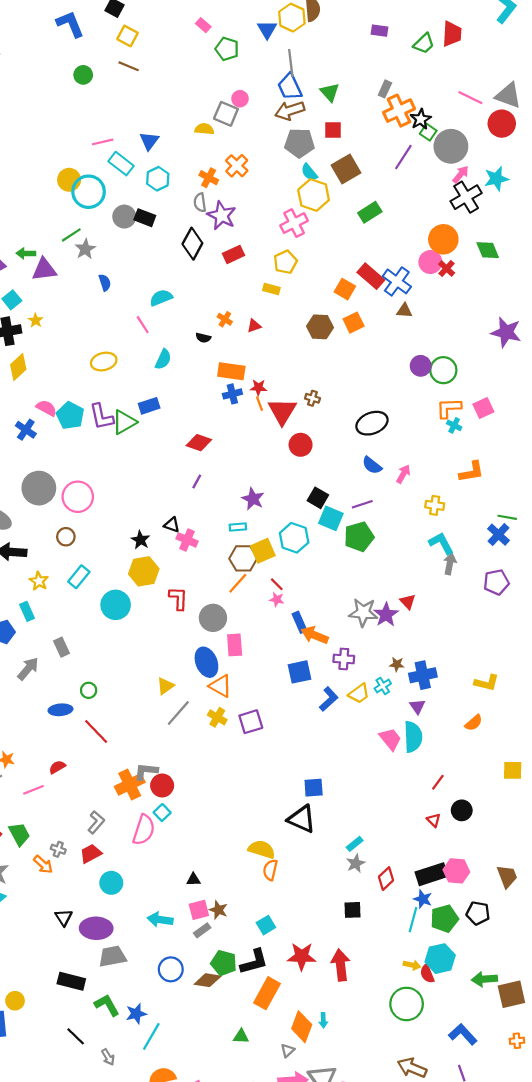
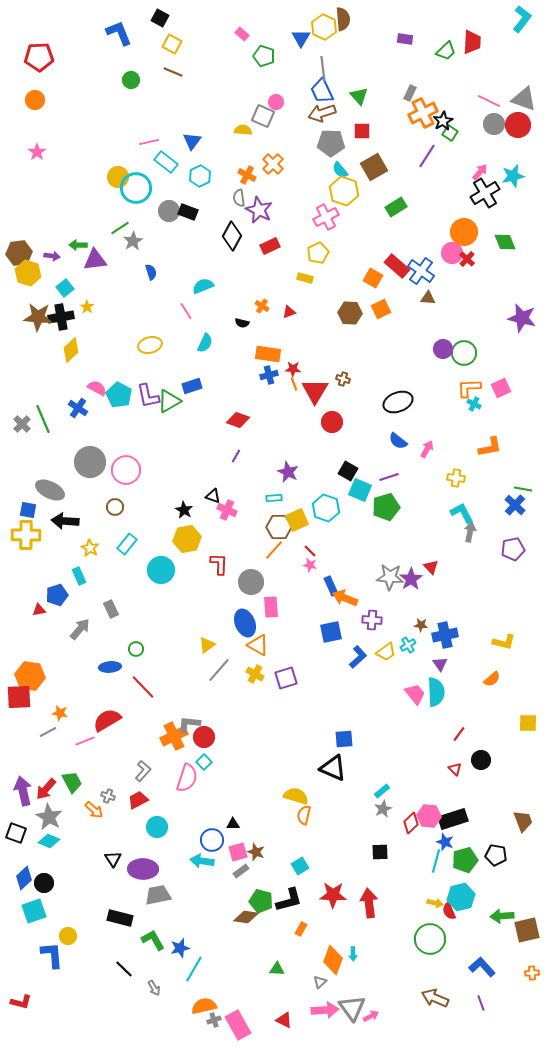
gray circle: (451, 146) -> (494, 124), moved, size x0.7
red semicircle: (57, 767) -> (107, 720), size x1.8
pink hexagon: (456, 871) -> (429, 816), moved
blue circle: (171, 969) -> (212, 840), moved
orange rectangle: (267, 993) -> (301, 929), size x0.5

